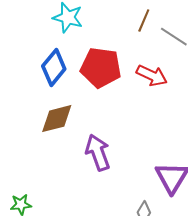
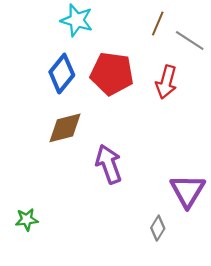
red arrow: (152, 76) -> (166, 82), turned 80

